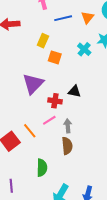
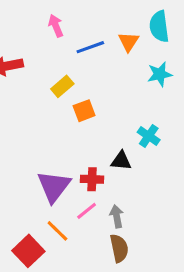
yellow rectangle: (43, 41) -> (62, 86), turned 32
cyan cross: (84, 49) -> (149, 136), moved
orange square: (55, 57) -> (84, 111), turned -32
purple triangle: (33, 84) -> (54, 186), moved

